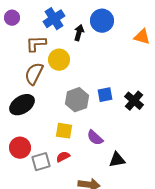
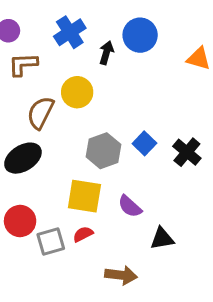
brown L-shape: (36, 44) -> (23, 64), moved
blue square: (105, 95) -> (144, 143), turned -35
yellow square: (64, 131) -> (84, 196), size x1.4

